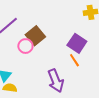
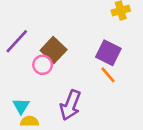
purple arrow: (56, 81) -> (70, 105), moved, turned 50

